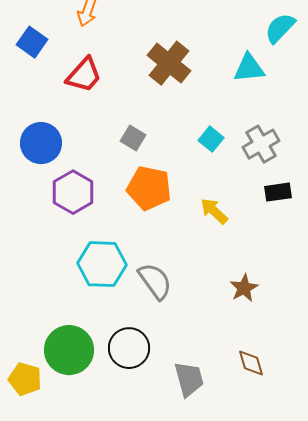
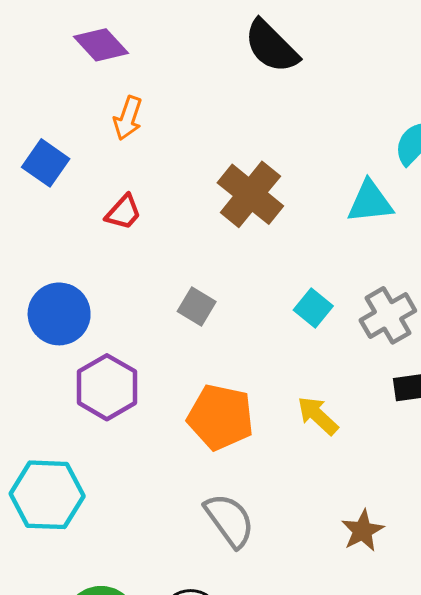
red trapezoid: (84, 75) -> (123, 212), size x0.7
orange pentagon: (149, 188) -> (221, 417), moved
cyan hexagon: (102, 264) -> (47, 495), moved

